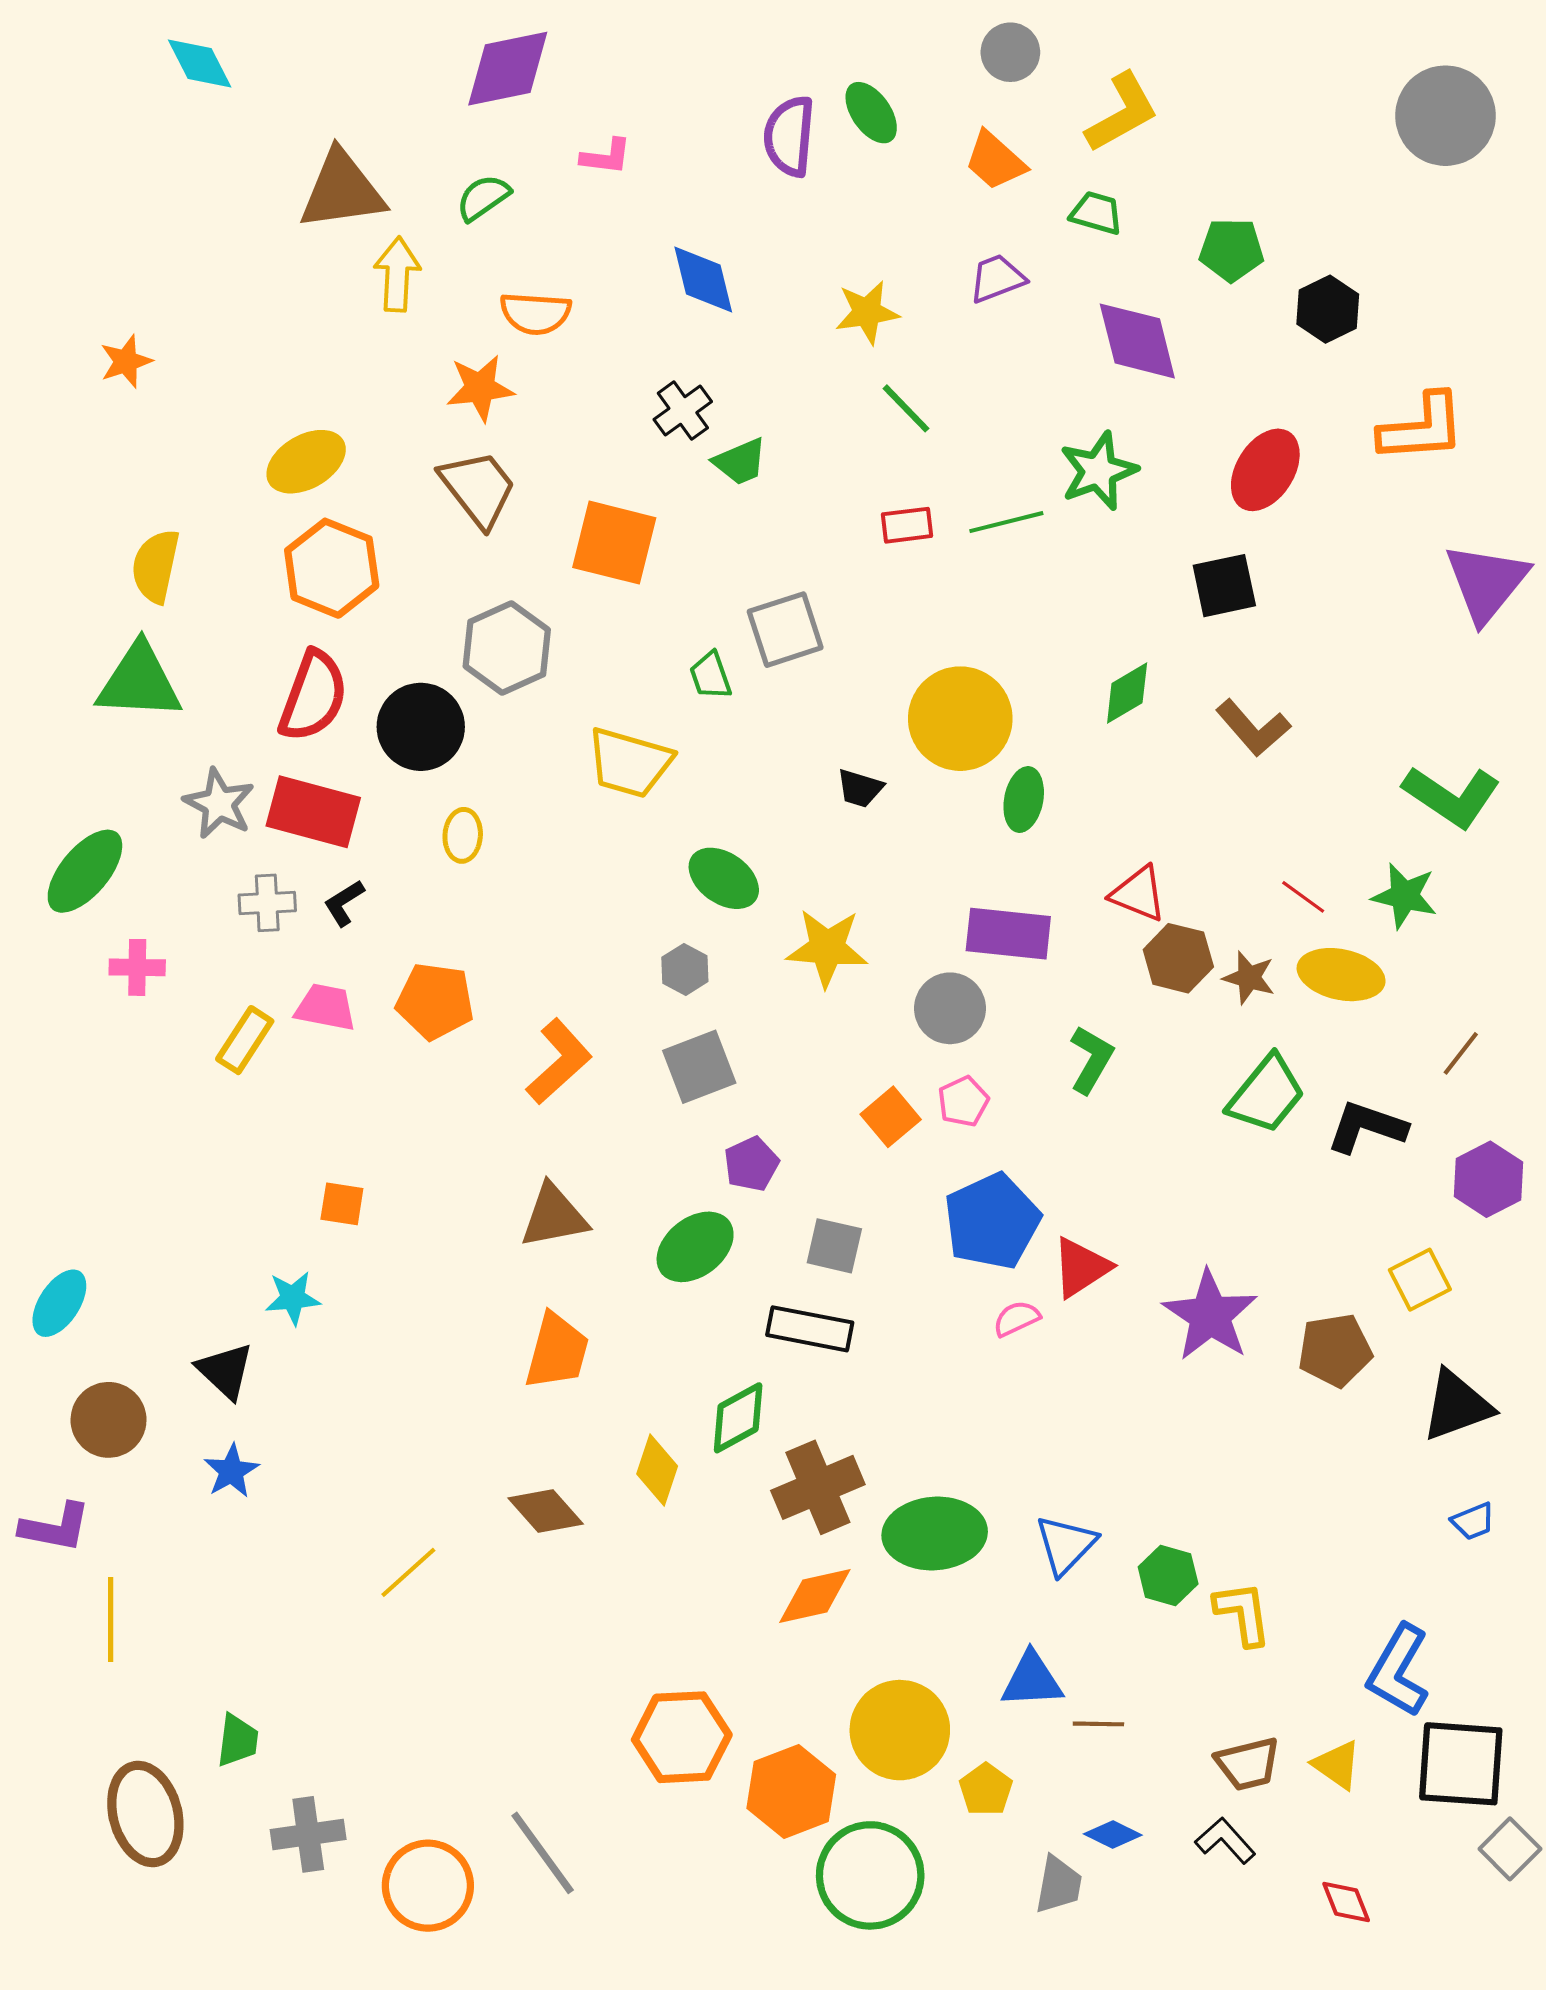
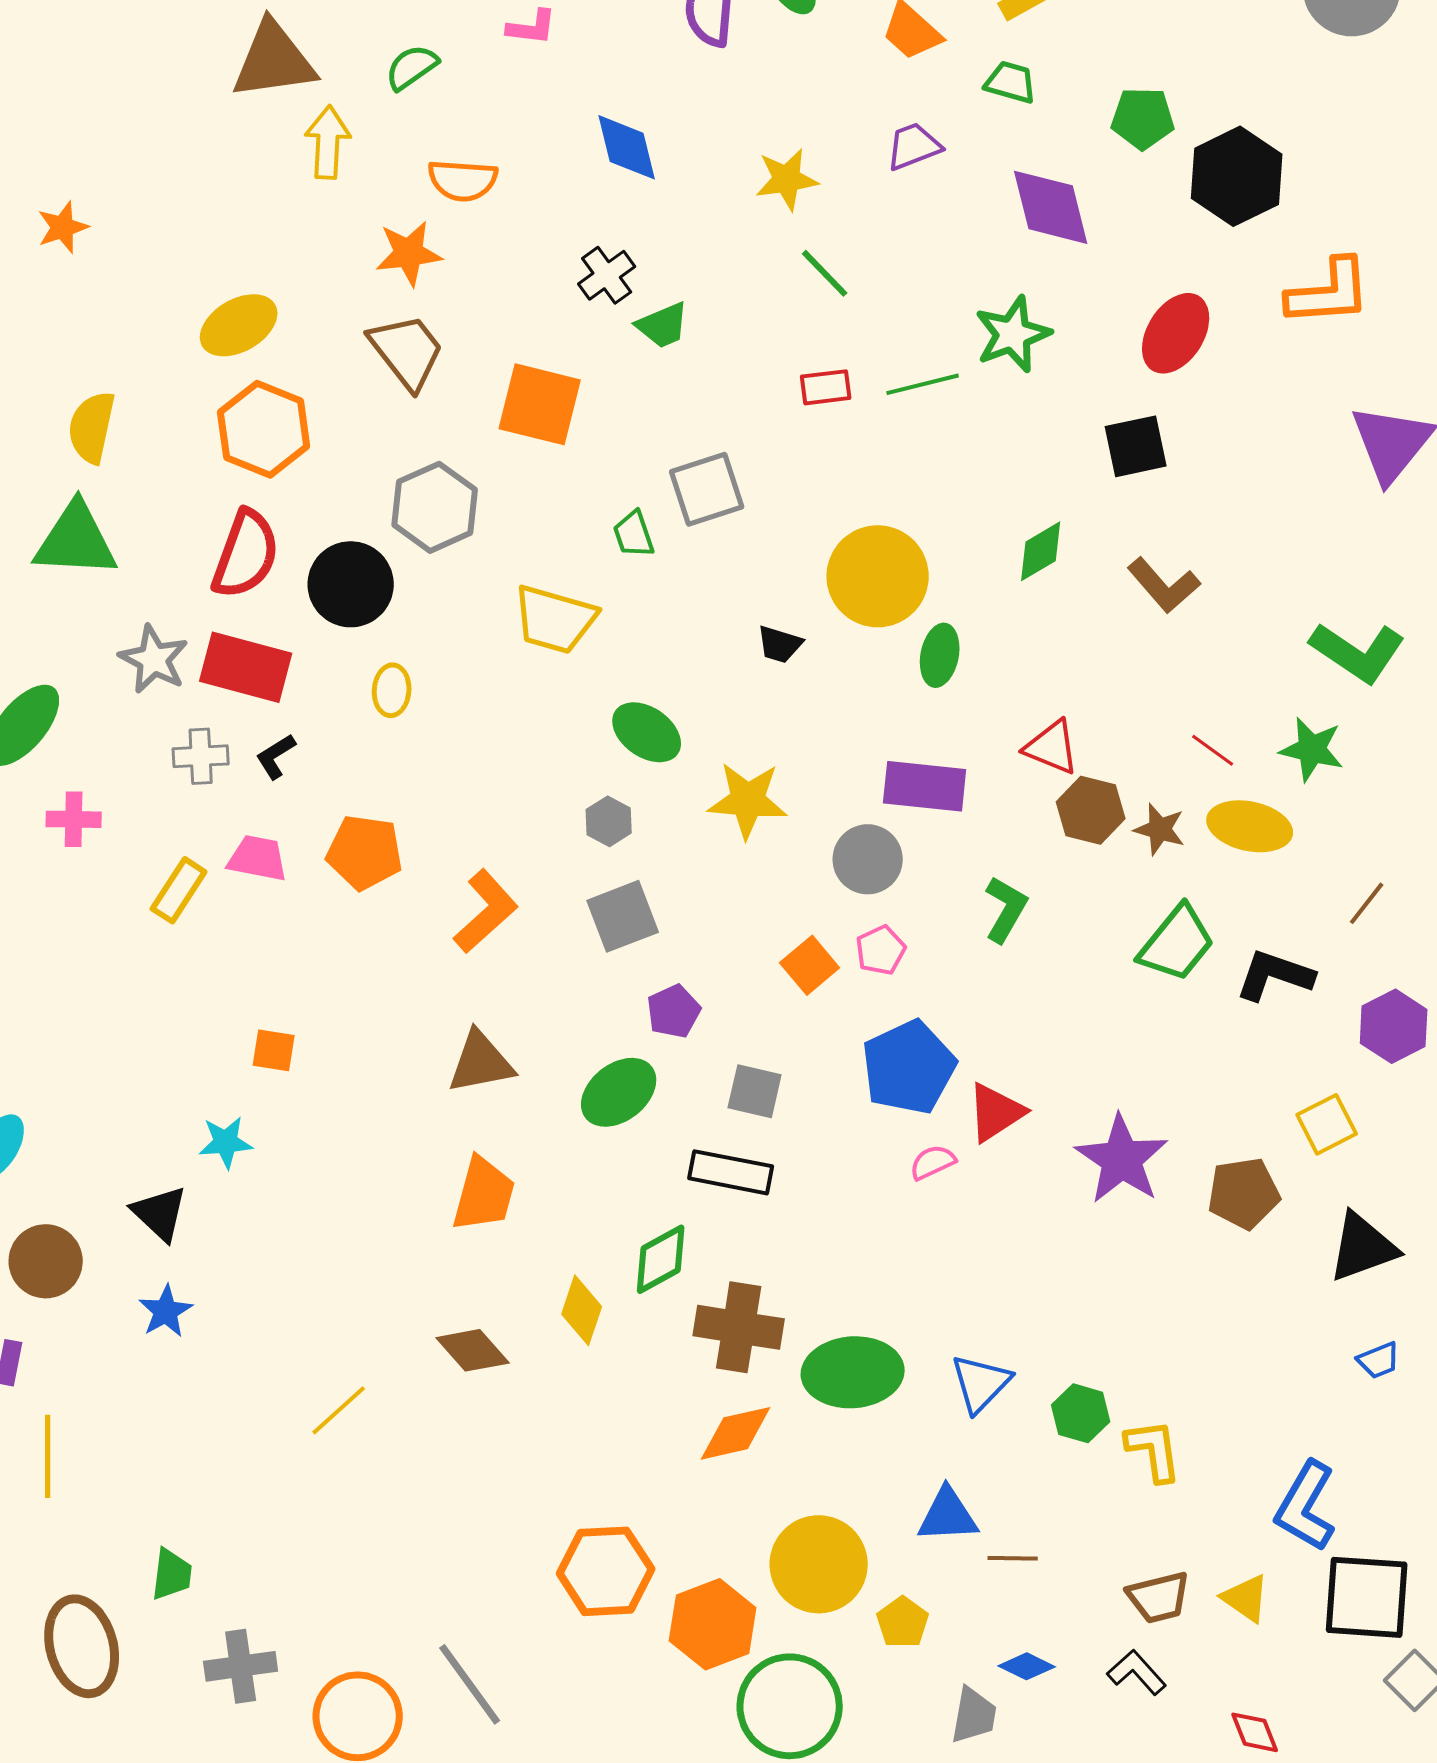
black hexagon: (1328, 309) -> (1237, 176), size x1.5
brown cross: (818, 1487) -> (739, 1327), turned 32

